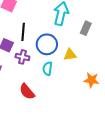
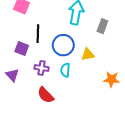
purple cross: (22, 57) -> (42, 68), moved

